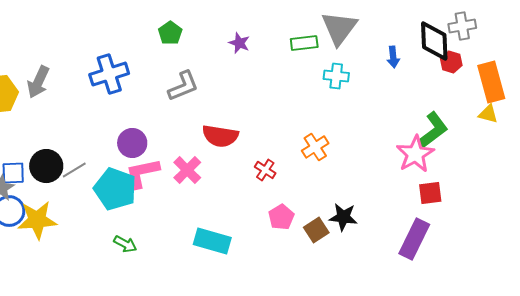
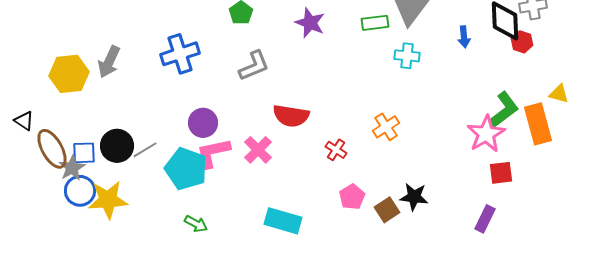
purple star: (239, 43) -> (310, 23), size x1.4
orange rectangle: (491, 82) -> (538, 124), moved
purple rectangle: (414, 239) -> (485, 219), size x0.7

